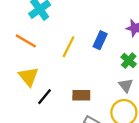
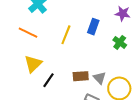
yellow triangle: (29, 77) -> (33, 64), turned 30
gray triangle: (126, 85) -> (100, 78), moved

